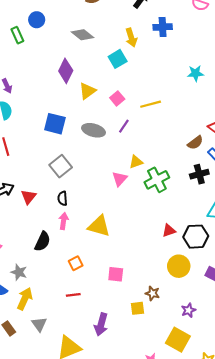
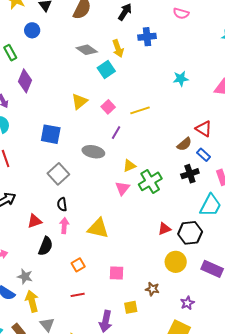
blue circle: (37, 20) -> (32, 30), moved
gray diamond: (83, 35) -> (87, 50), moved
purple diamond: (66, 71) -> (25, 81), moved
gray ellipse: (93, 130) -> (93, 152), moved
pink triangle: (120, 179) -> (123, 188), moved
red triangle: (29, 197) -> (35, 221), moved, turned 35
yellow arrow: (25, 299) -> (32, 301), turned -35
yellow square: (138, 308) -> (131, 307), moved

